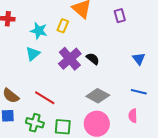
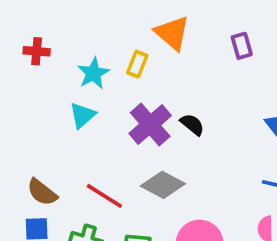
cyan star: (39, 31) -> (93, 73), turned 30
gray diamond: (98, 96) -> (163, 185), moved

